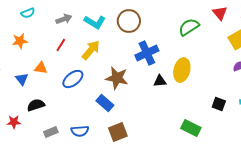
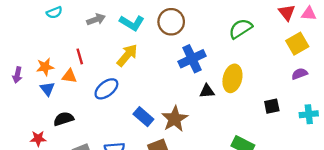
red triangle: (220, 13) -> (287, 12), moved
orange star: (20, 41) -> (45, 67), moved
red line: (61, 45) -> (80, 56), moved, turned -48
brown star: (117, 78) -> (175, 119), moved, turned 30
black square: (219, 104) -> (272, 106), moved, turned -32

